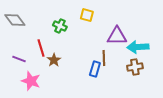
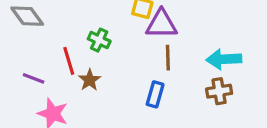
green cross: (60, 26) -> (99, 40), moved
purple triangle: (117, 36) -> (161, 24), moved
brown line: (104, 58) -> (168, 58), moved

